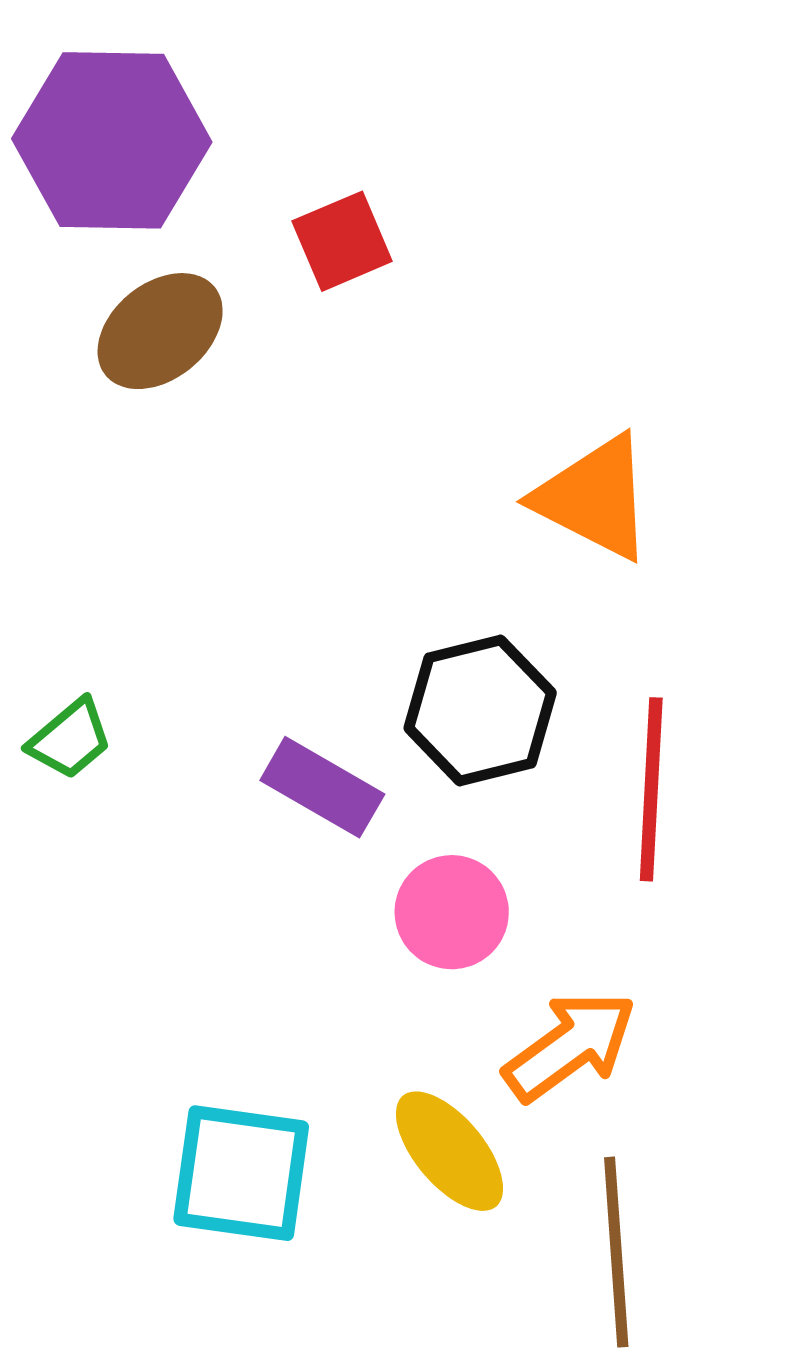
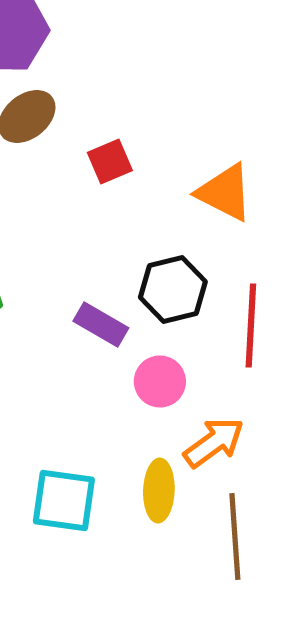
red square: (342, 241) -> (110, 162), moved
yellow ellipse: (449, 1151) -> (159, 490), turned 42

